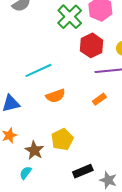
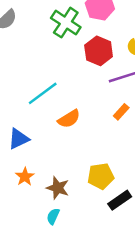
yellow pentagon: (62, 139) -> (101, 176), moved, turned 30

